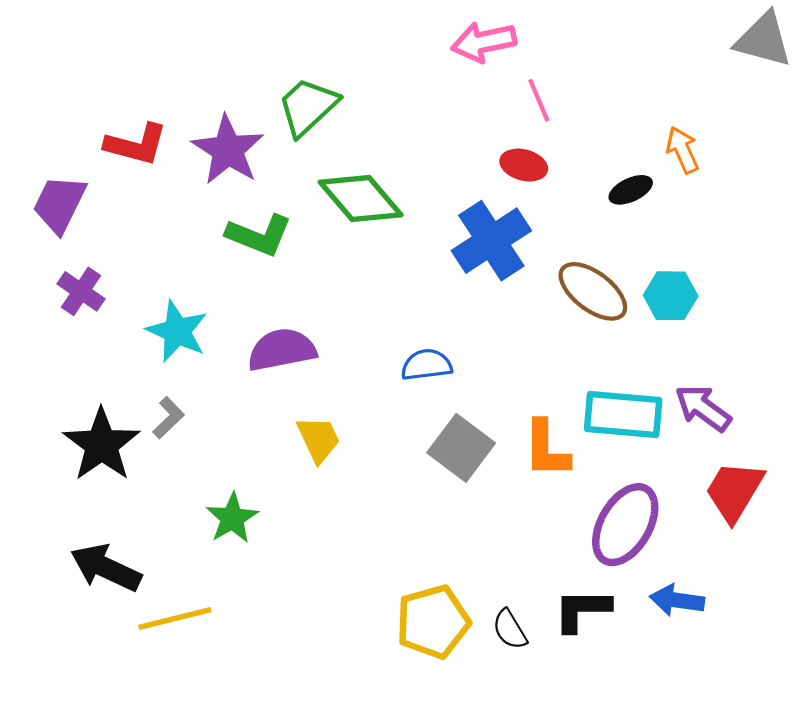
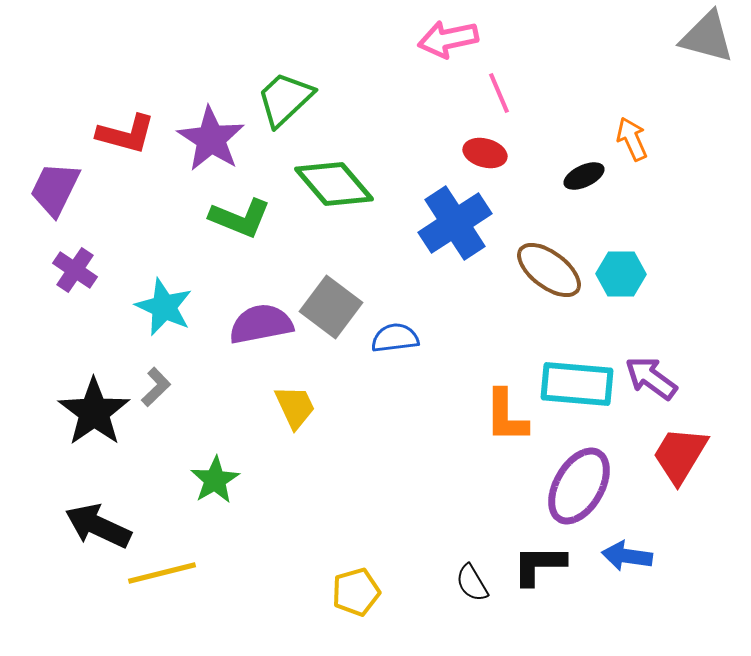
gray square: (461, 448) -> (331, 307), moved
yellow pentagon: (433, 622) -> (356, 592), moved, size x0.7

